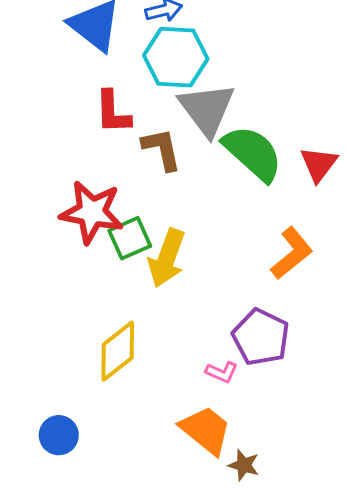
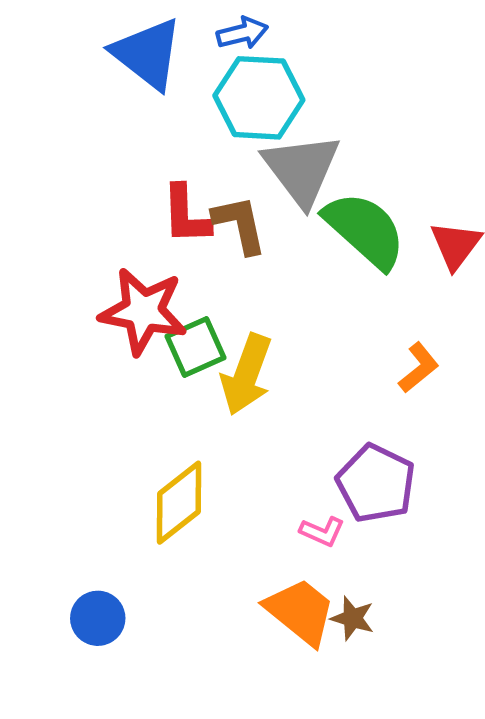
red L-shape: (113, 112) -> (186, 215), moved
orange L-shape: (292, 253) -> (419, 368), size x0.7
brown star: (244, 465) -> (353, 618), moved

